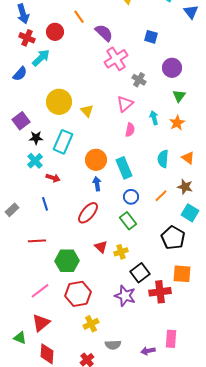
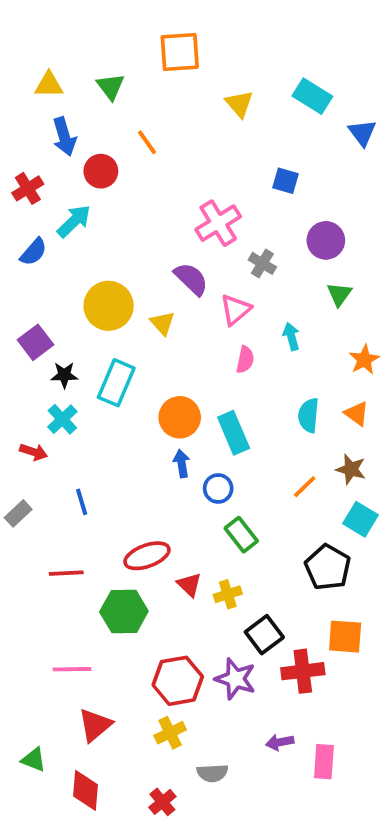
blue arrow: (23, 14) -> (64, 137), moved
purple semicircle: (104, 33) -> (191, 279), moved
red cross: (27, 38) -> (28, 188), moved, turned 35
orange star: (177, 123) -> (364, 360), moved
red arrow: (53, 178) -> (34, 452), moved
blue circle: (131, 197) -> (218, 488), moved
red ellipse: (88, 213) -> (147, 556), moved, turned 30
pink line: (40, 291) -> (72, 669), turned 36
red hexagon: (78, 294) -> (178, 681), moved
red triangle: (41, 323) -> (95, 725), moved
purple arrow: (148, 351) -> (280, 742), moved

